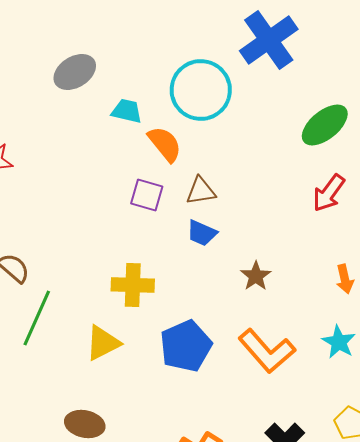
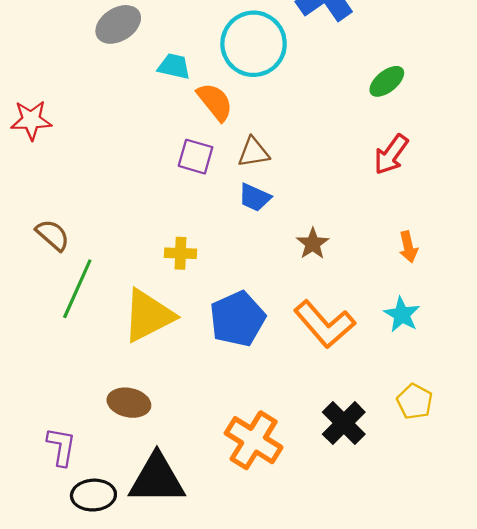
green ellipse: (325, 125) -> (387, 81), size x0.7
yellow cross: (133, 285) -> (181, 253), size x0.7
yellow triangle: (103, 343) -> (148, 316), size x1.4

